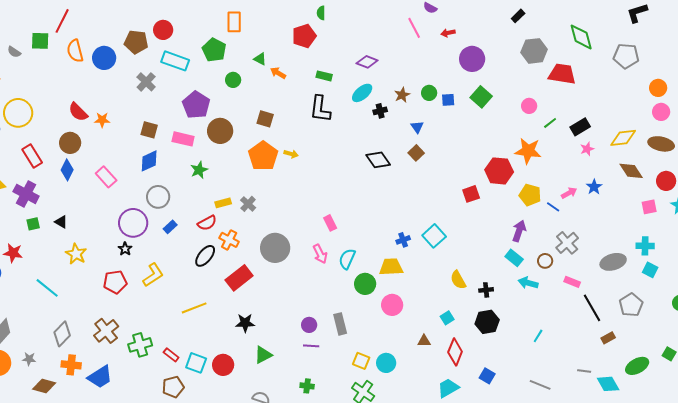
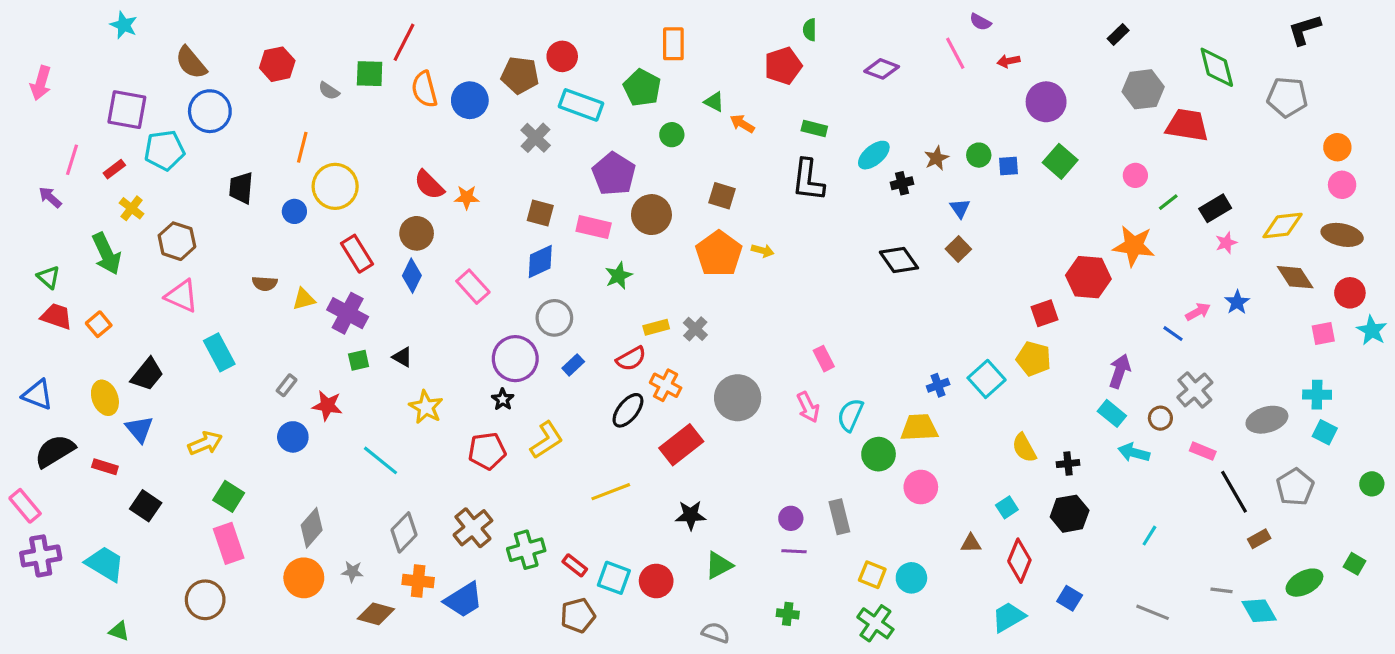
purple diamond: (367, 62) -> (882, 69), moved
yellow pentagon: (530, 195) -> (1034, 359), moved

